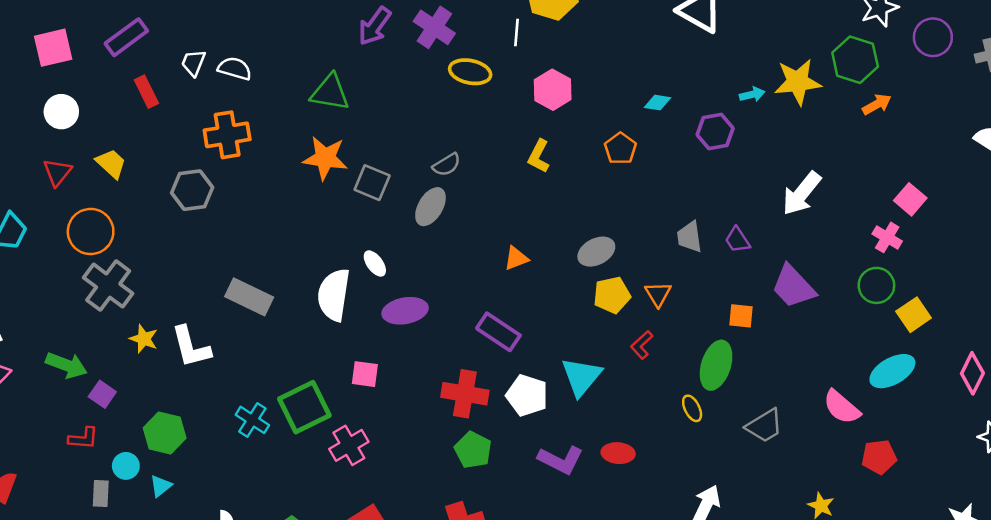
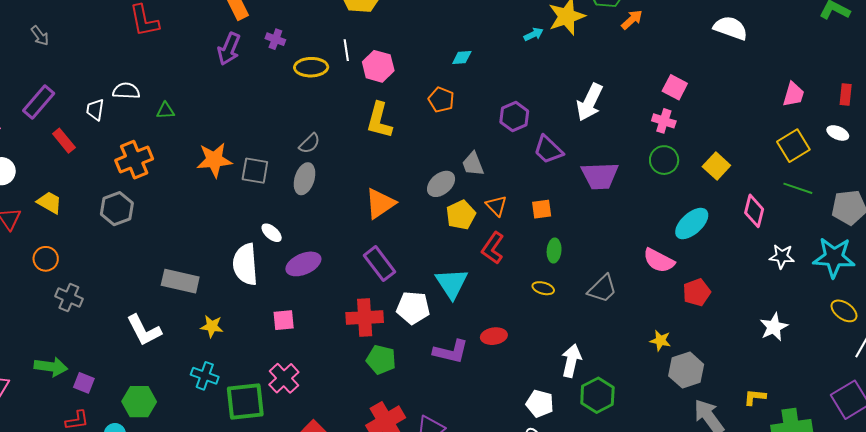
purple cross: (434, 27) -> (275, 39), size x0.6
white line: (516, 32) -> (346, 50), moved
white semicircle: (235, 69) -> (126, 91), moved
green triangle: (330, 92) -> (165, 111), moved, size x0.6
purple hexagon: (715, 132) -> (514, 117), moved
yellow L-shape: (539, 156) -> (379, 120), size x1.4
orange circle: (91, 231) -> (46, 259), size x0.7
gray trapezoid: (689, 237) -> (473, 164), moved
purple trapezoid: (737, 240) -> (548, 150), size x1.4
orange triangle: (516, 258) -> (380, 203), size x1.6
gray cross: (108, 286) -> (69, 298), size x0.7
purple trapezoid: (793, 287) -> (600, 176), turned -36
yellow square: (914, 315) -> (716, 166), moved
orange square: (741, 316) -> (542, 209), moved
purple rectangle: (498, 332) -> (380, 264), turned 32
yellow star: (144, 339) -> (212, 326), moved
red L-shape: (642, 345) -> (493, 248), size x1.4
green ellipse: (716, 365) -> (554, 250), size x0.6
green square: (304, 407) -> (245, 402), moved, turned 33
yellow ellipse: (692, 408) -> (543, 288), turned -35

